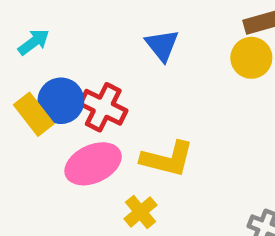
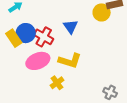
blue triangle: (162, 45) -> (71, 27), moved
yellow circle: (251, 58) -> (102, 12), moved

